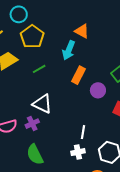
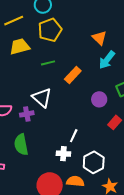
cyan arrow: (69, 50) -> (107, 60), moved
orange rectangle: (78, 75) -> (73, 75), moved

